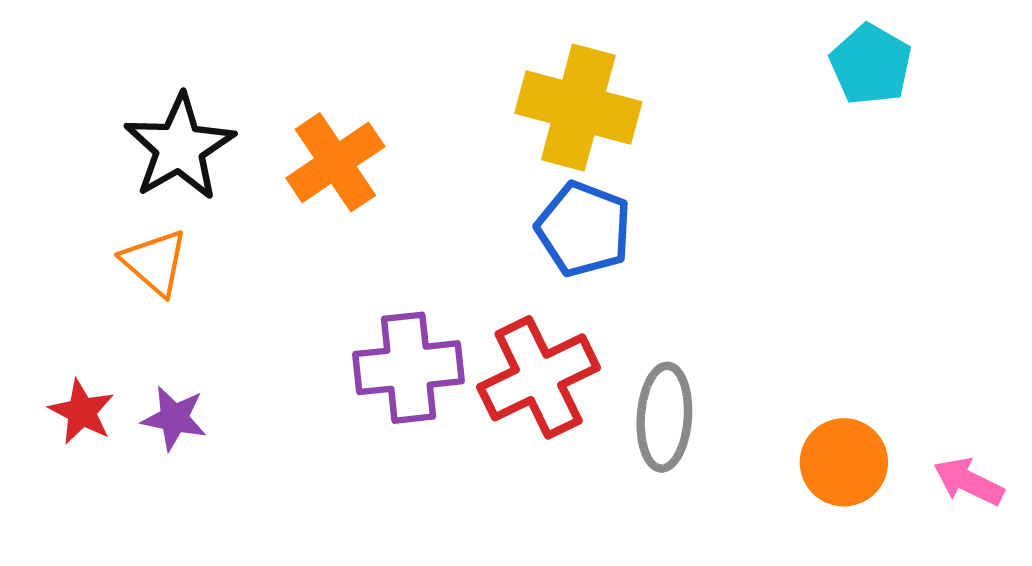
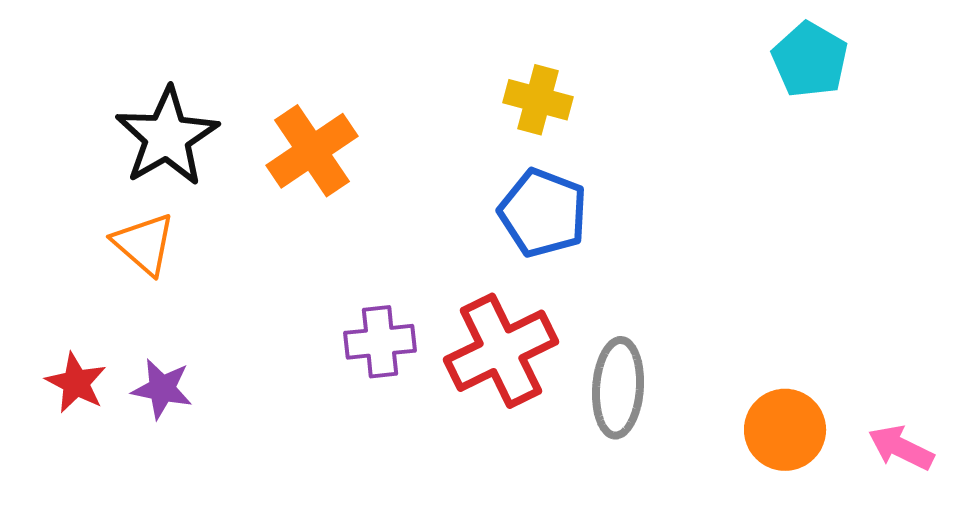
yellow cross: (578, 108) -> (538, 100), size x0.6
purple cross: (408, 368) -> (380, 342), size x0.7

